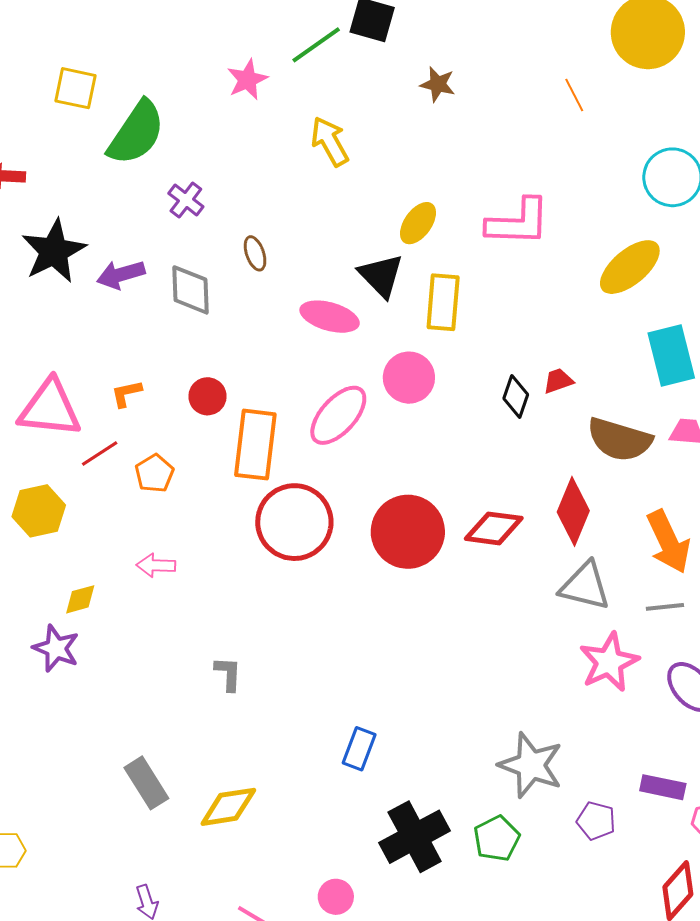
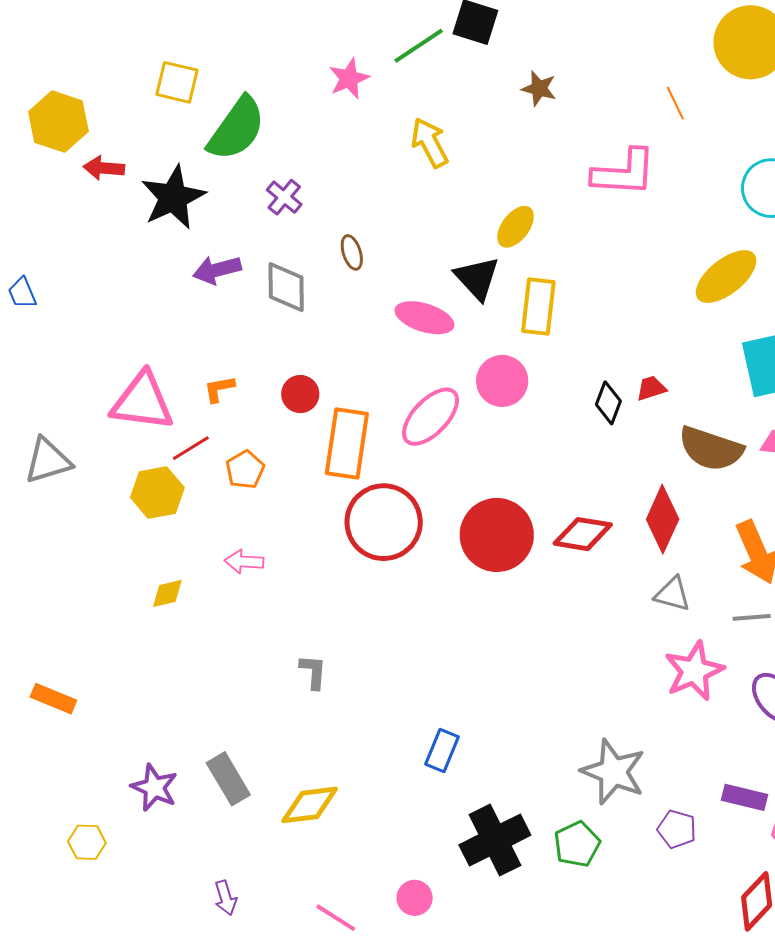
pink L-shape: (518, 222) -> (624, 173), moved
black star: (54, 251) -> (173, 197), moved
yellow hexagon: (39, 511) -> (157, 493), moved
gray triangle: (585, 586) -> (672, 594), size x0.7
purple star: (56, 648) -> (154, 788), moved

